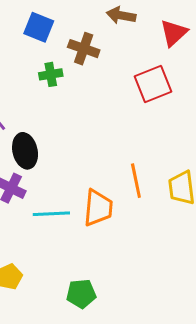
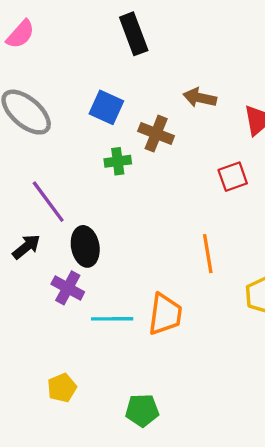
red square: (153, 84) -> (233, 177), size x0.7
orange line: (136, 181) -> (208, 254), moved

